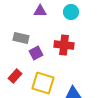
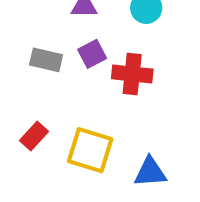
purple square: (36, 53) -> (92, 54), moved

